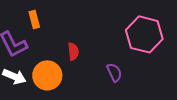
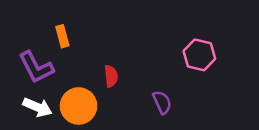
pink hexagon: (144, 34) -> (199, 55), size x0.7

